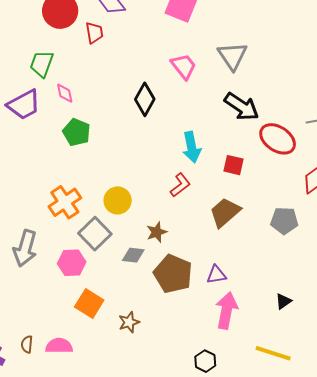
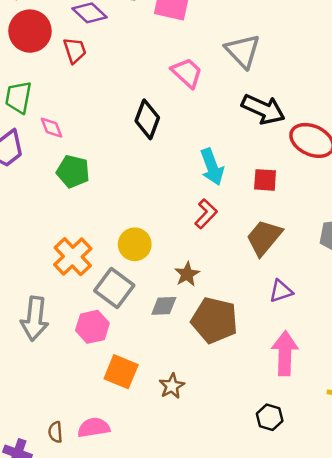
purple triangle: (216, 275) -> (281, 291), moved

